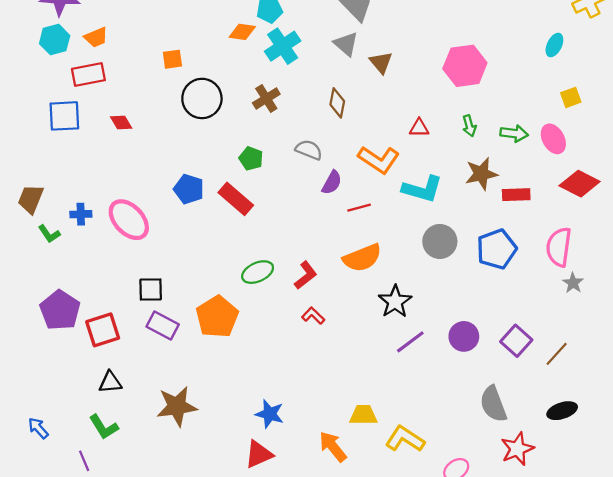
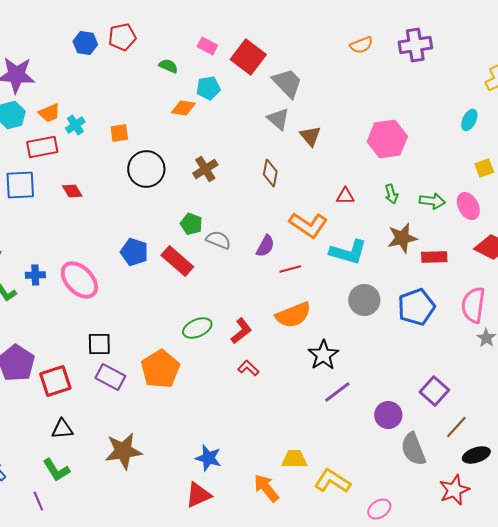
cyan cross: (283, 46) -> (75, 125), moved, size x0.6
gray semicircle: (309, 150) -> (218, 240), moved
purple circle: (464, 336) -> (388, 415), moved
brown line: (557, 354) -> (456, 427), moved
red star: (517, 449) -> (454, 490), moved

